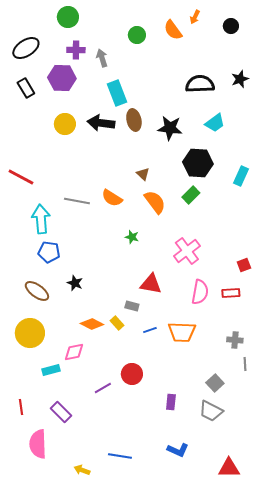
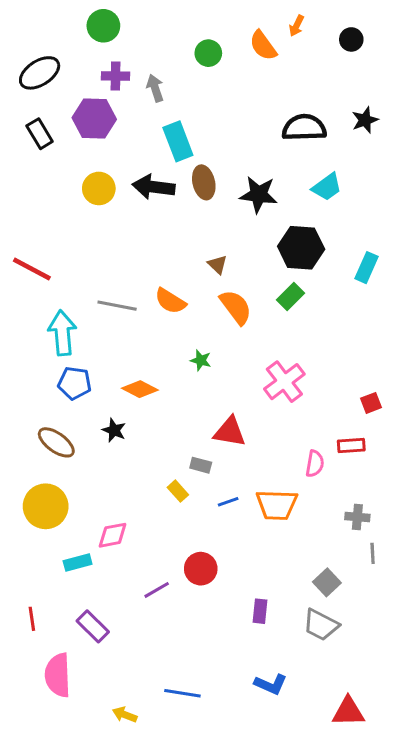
pink semicircle: (200, 292) -> (315, 464), moved, size x0.7
orange diamond: (92, 324) -> (140, 389), moved

